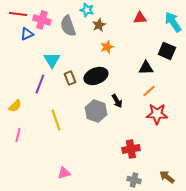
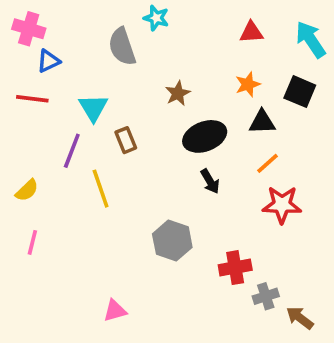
red line: (18, 14) -> (32, 99), moved
pink cross: (42, 20) -> (29, 29), moved
brown star: (99, 25) -> (178, 93), moved
orange star: (107, 47) -> (248, 84), moved
black ellipse: (96, 76) -> (205, 136), moved
gray hexagon: (96, 111) -> (172, 241), moved
yellow line: (56, 120) -> (101, 189), moved
gray cross: (134, 180) -> (266, 296), moved, turned -32

